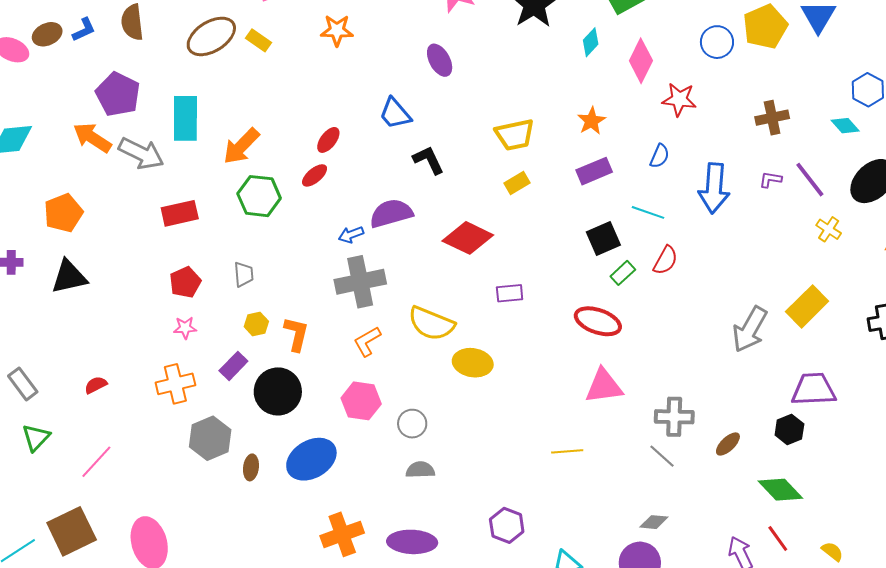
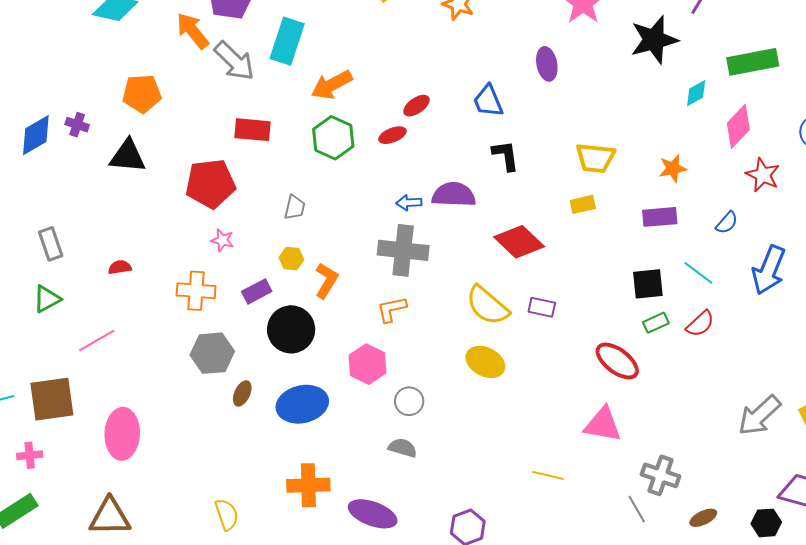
red pentagon: (185, 282) -> (210, 184), moved, size x1.6
yellow semicircle: (431, 323) -> (487, 306), moved

